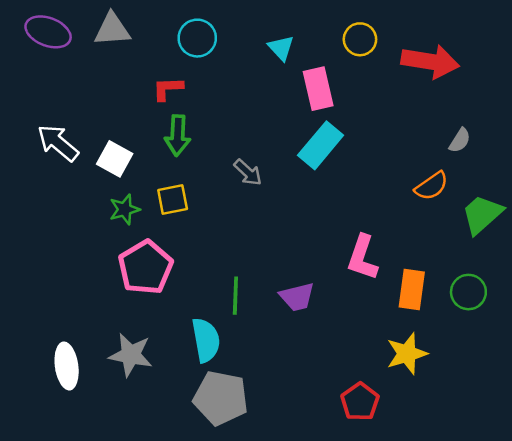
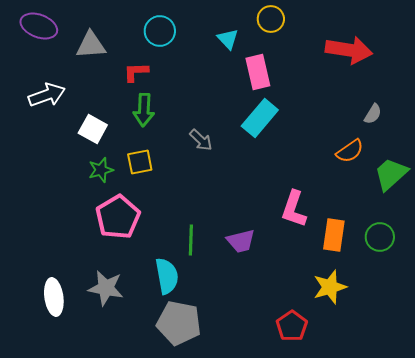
gray triangle: (112, 29) -> (91, 45), moved
yellow circle: (360, 39) -> (271, 19), moved
white arrow: (58, 143) -> (47, 95), moved, turned 120

